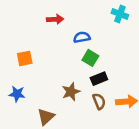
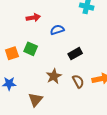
green square: (90, 58) -> (31, 49), moved
black rectangle: (99, 79) -> (75, 54), moved

